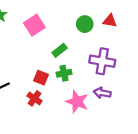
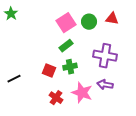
pink square: (34, 25) -> (66, 23), moved
red cross: (34, 98) -> (56, 98), moved

